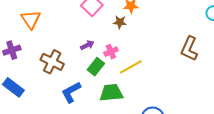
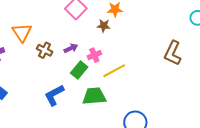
orange triangle: (31, 19) -> (22, 32), moved
brown cross: (52, 62) -> (45, 50), moved, size x0.7

